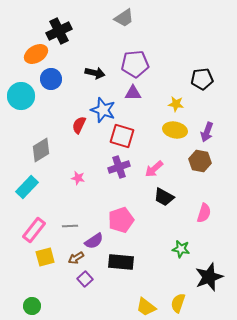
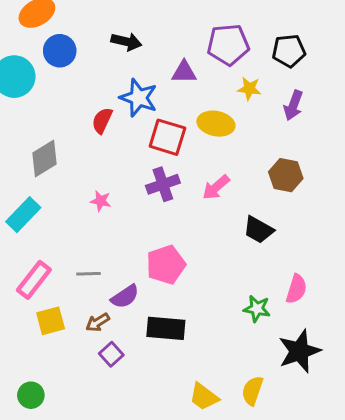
purple pentagon: (135, 64) -> (228, 45), moved
yellow ellipse: (175, 130) -> (216, 124), moved
purple arrow: (207, 132) -> (293, 105), moved
black trapezoid: (164, 197) -> (258, 230), moved
pink semicircle: (204, 213) -> (296, 289), moved

